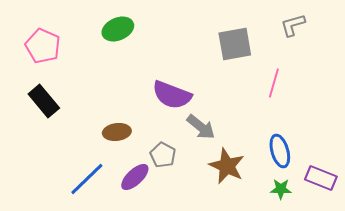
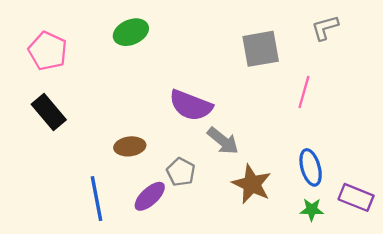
blue line: (87, 179) -> (96, 199), turned -57

